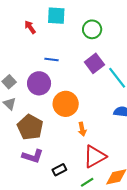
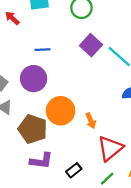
orange circle: (66, 104) -> (61, 111), moved

